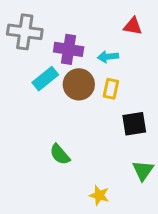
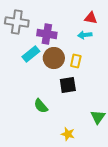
cyan arrow: (108, 57) -> (85, 35), moved
black square: (134, 124) -> (68, 85), moved

